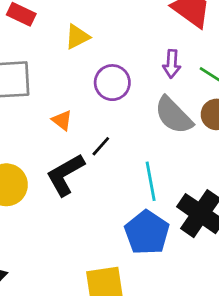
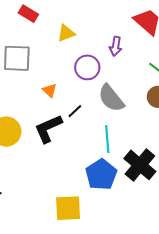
purple arrow: (172, 64) -> (116, 46), moved
gray semicircle: (174, 115) -> (111, 98), moved

